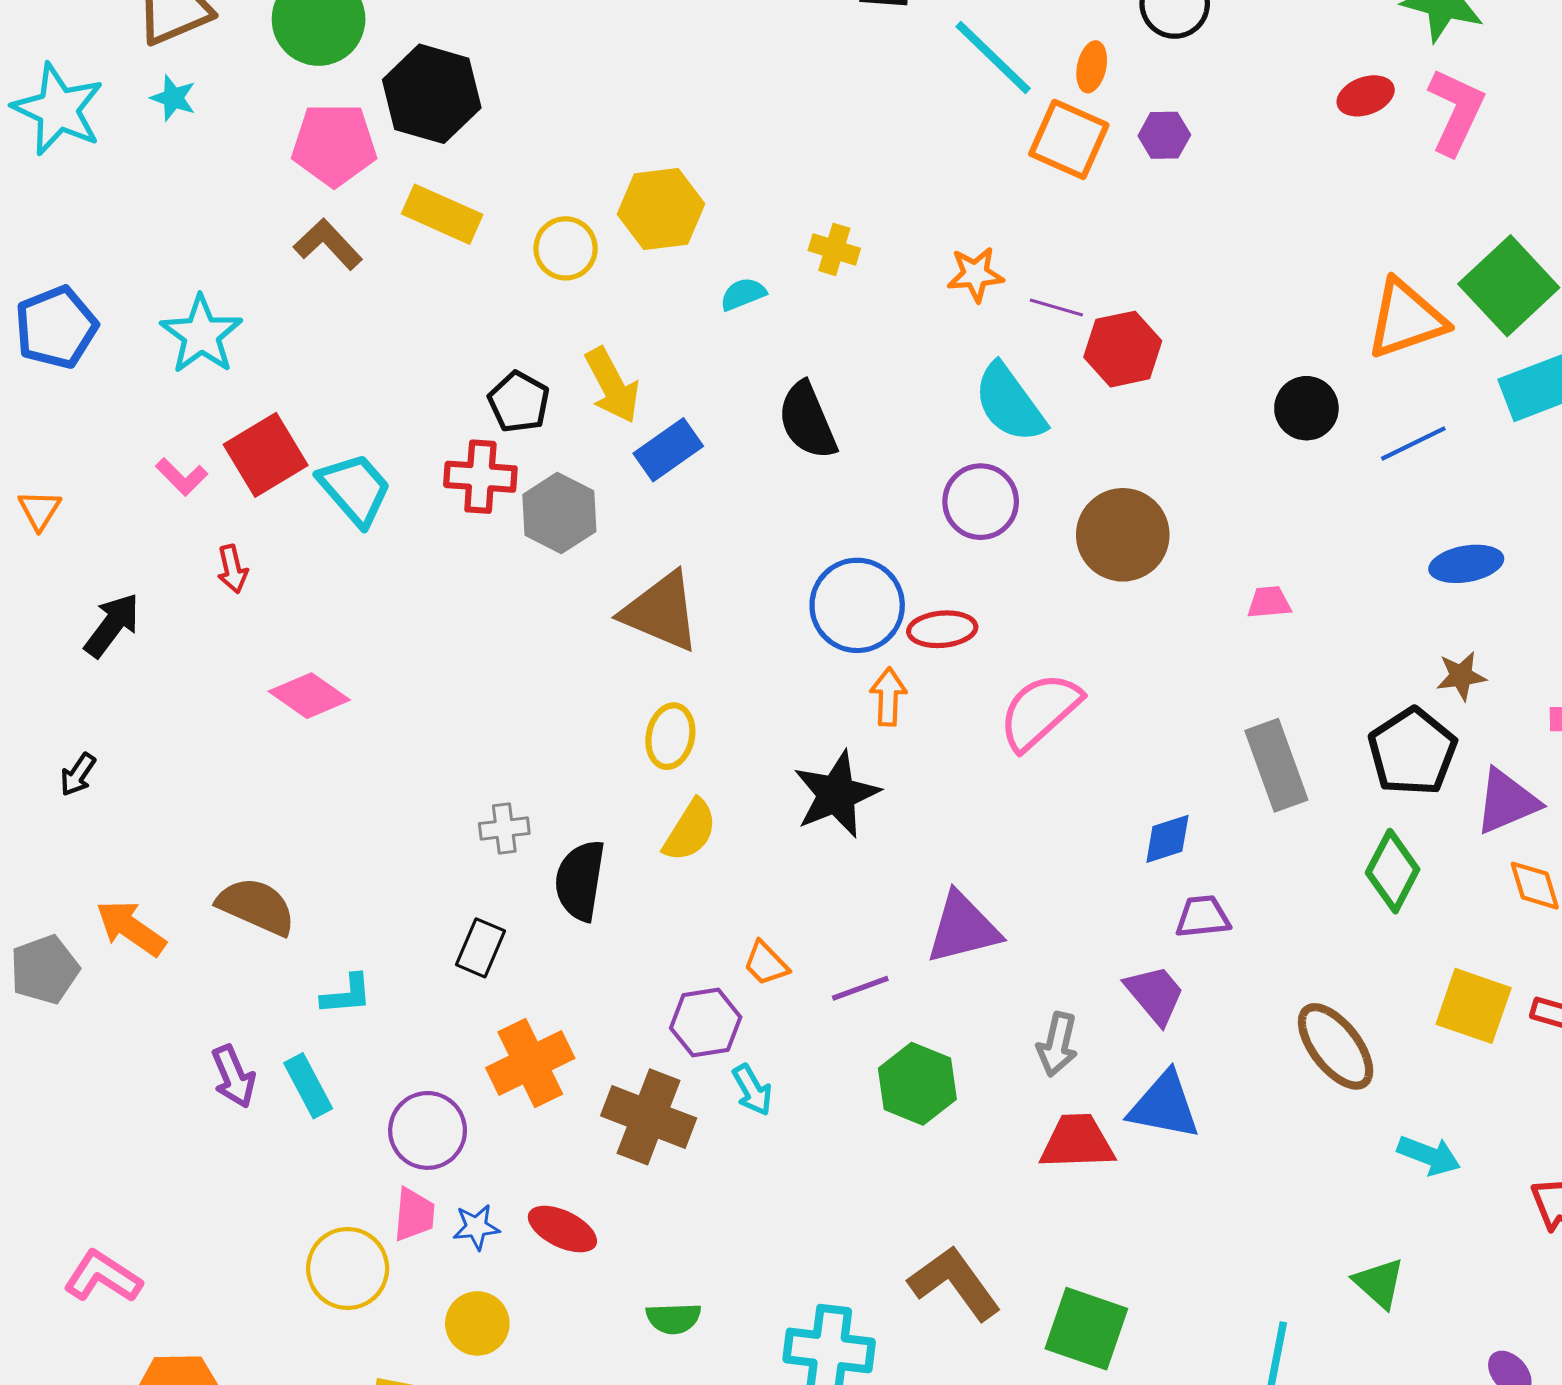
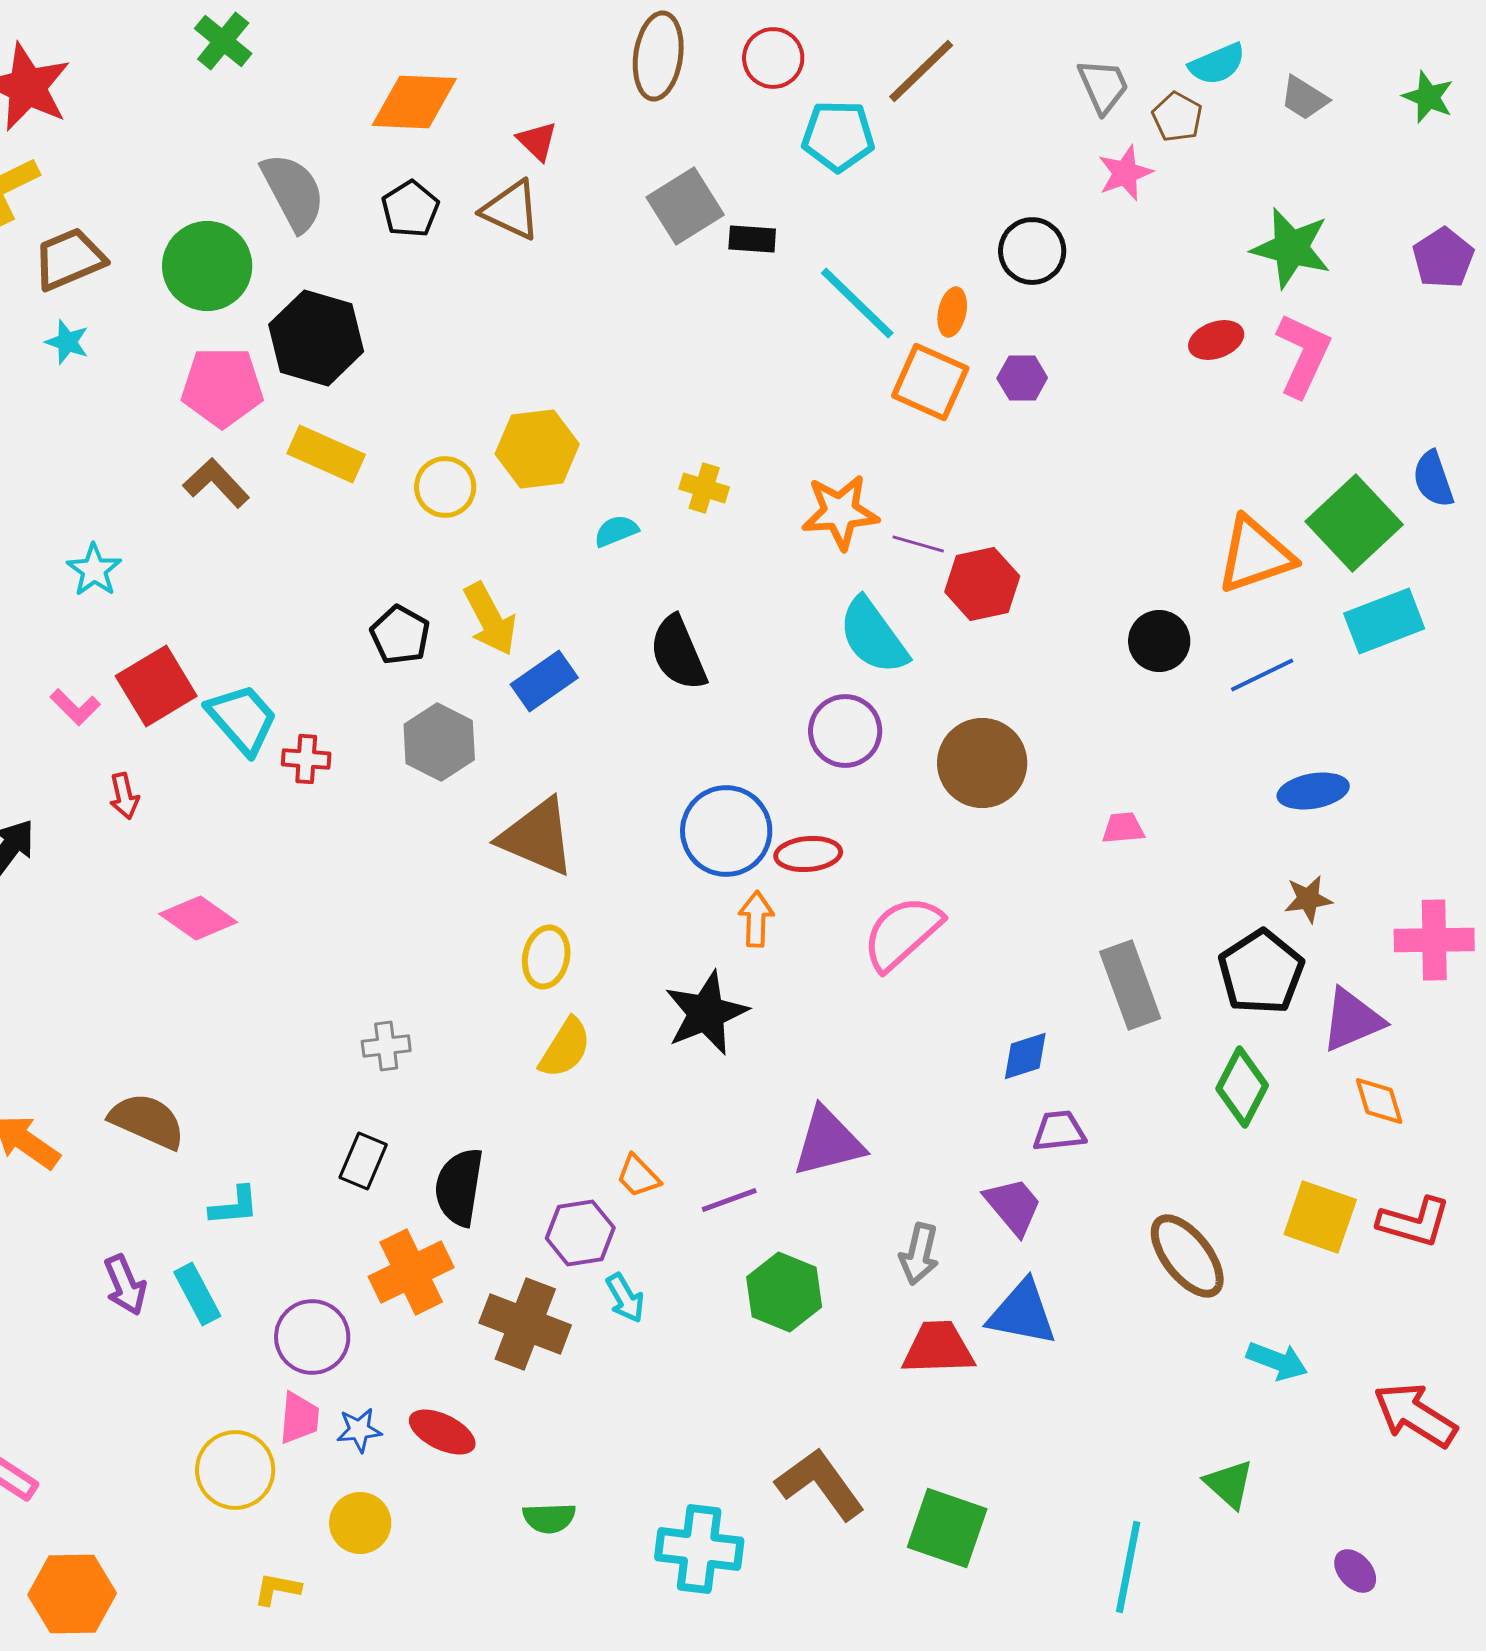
orange star: (975, 274) -> (840, 512), size x1.4
cyan star: (201, 335) -> (94, 570), size x0.7
red cross: (480, 477) -> (306, 759), moved, size x0.7
black semicircle: (580, 880) -> (459, 1187), moved

